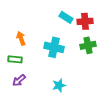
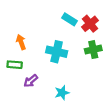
red cross: (85, 21) -> (90, 24), turned -35
purple arrow: (19, 80) -> (31, 81), moved

